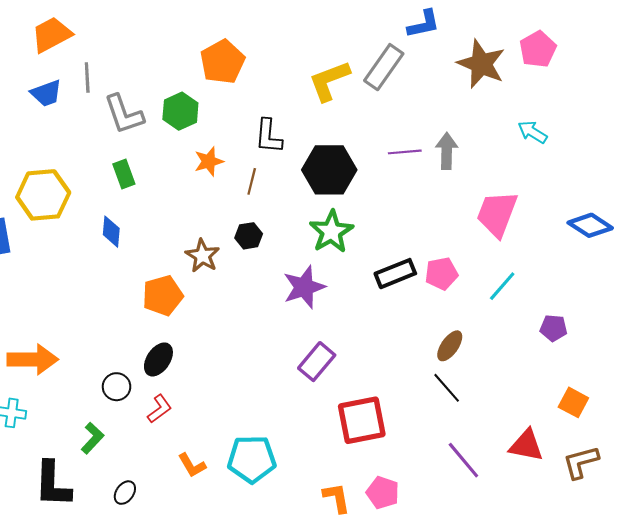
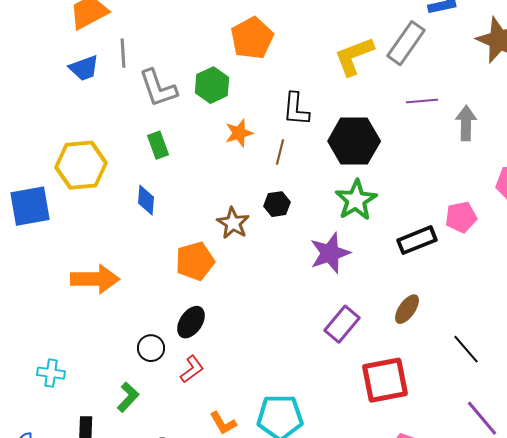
purple line: (405, 152) -> (422, 101), moved
pink pentagon: (441, 274) -> (461, 217), moved
brown ellipse: (450, 346) -> (407, 309), moved
orange arrow: (33, 359) -> (95, 279), moved

